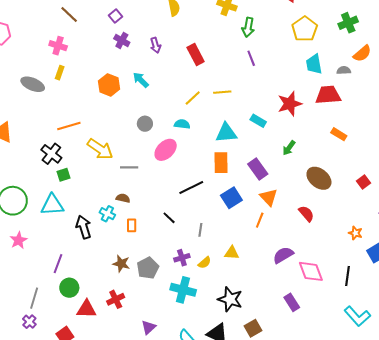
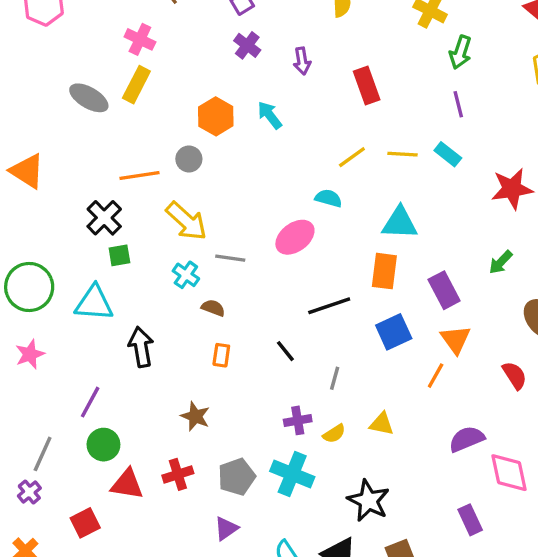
yellow rectangle: (60, 73) -> (136, 85), size x1.5
cyan rectangle: (258, 121) -> (448, 154), moved
gray circle: (145, 124) -> (189, 159), moved
cyan cross: (107, 214) -> (186, 275), moved
gray pentagon: (148, 268) -> (237, 477), moved

